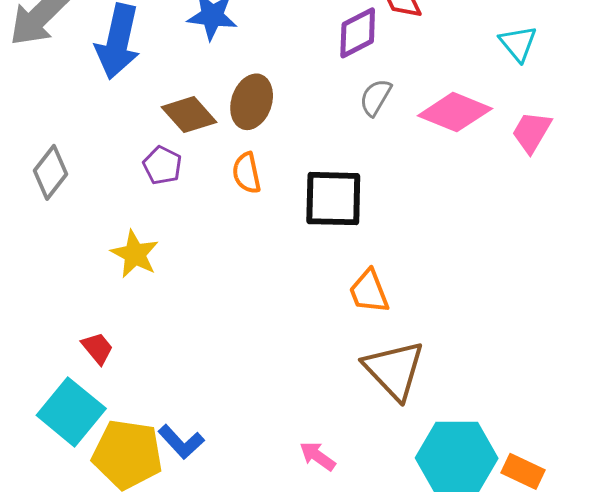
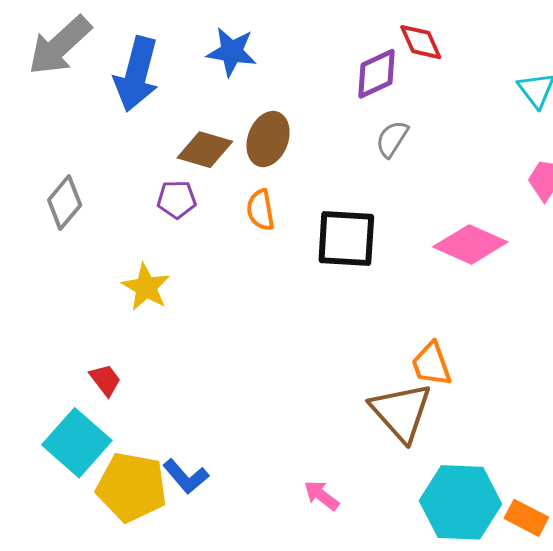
pink diamond: (455, 112) -> (470, 244), moved
brown diamond: (189, 115) -> (205, 150), turned -34
purple pentagon: (162, 165) -> (177, 199), turned -30
orange trapezoid: (369, 292) -> (431, 364), moved

